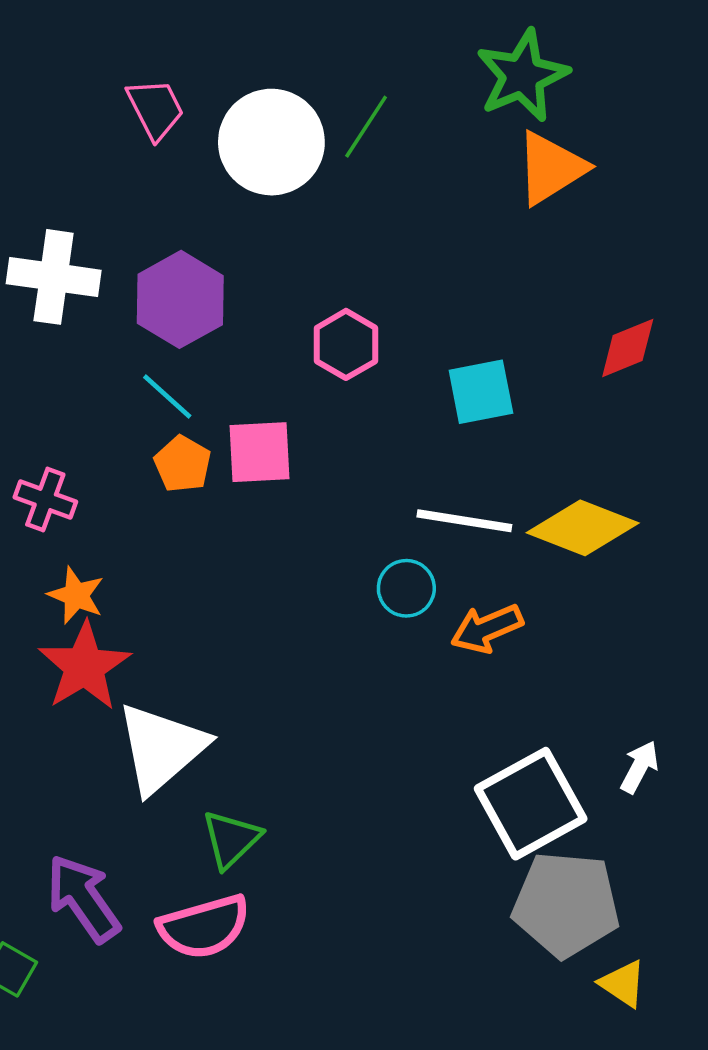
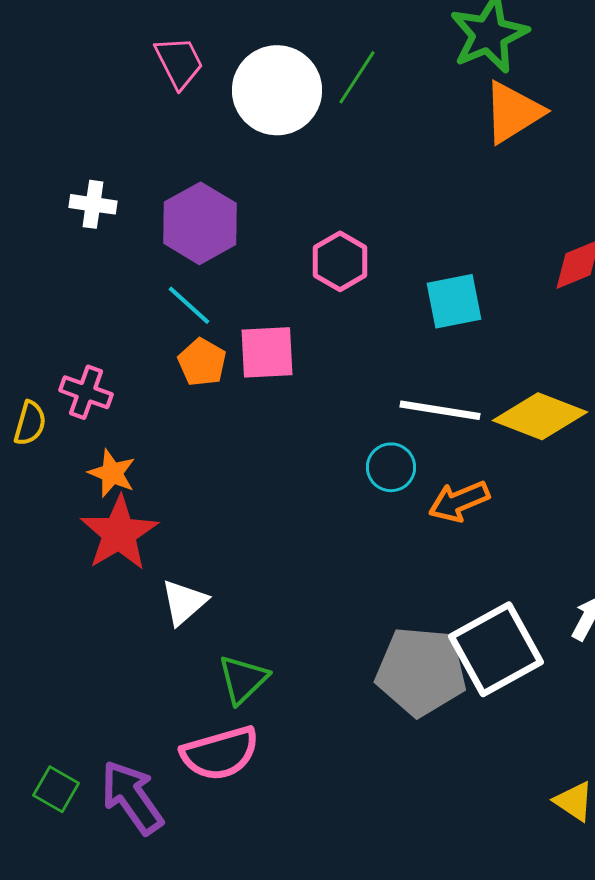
white cross: (54, 277) -> (93, 204), size x0.6
white triangle: (161, 748) -> (184, 602), size x0.6
purple arrow: (83, 898) -> (132, 797), moved
gray pentagon: (566, 904) -> (421, 671), moved

